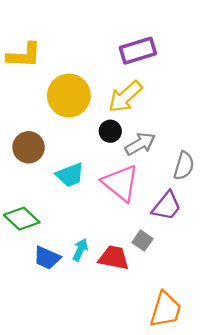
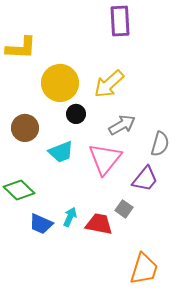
purple rectangle: (138, 51) -> (120, 21), moved, turned -76
black circle: (110, 131) -> (76, 114), moved
pink triangle: (121, 183) -> (105, 159), turned 30

